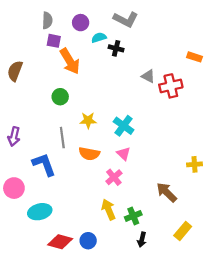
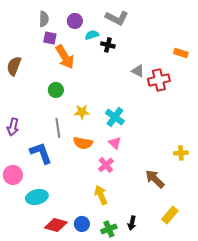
green cross: (133, 216) -> (109, 229), moved

